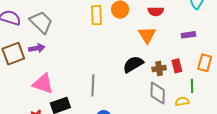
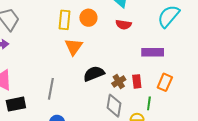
orange triangle: (147, 35) -> (74, 47), moved
purple rectangle: (188, 35) -> (153, 52), size x1.5
brown cross: (159, 68) -> (119, 82), turned -32

